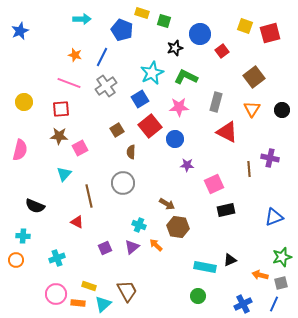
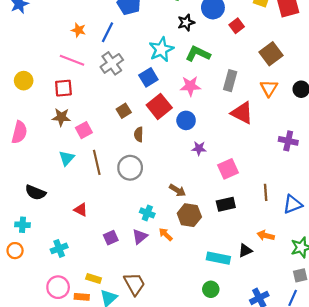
brown line: (249, 169) -> (266, 192), moved
brown line: (89, 196) -> (97, 162), moved
black rectangle: (226, 210) -> (226, 204), moved
orange arrow: (260, 275) -> (266, 236), moved

